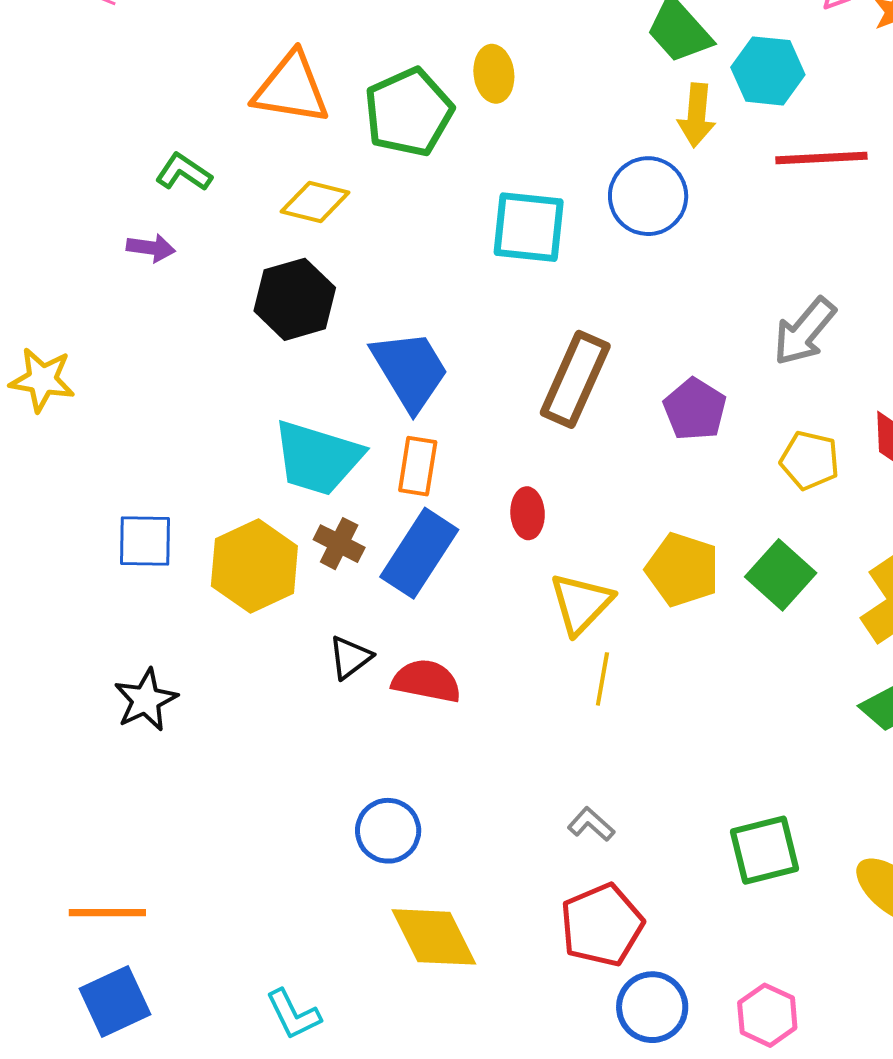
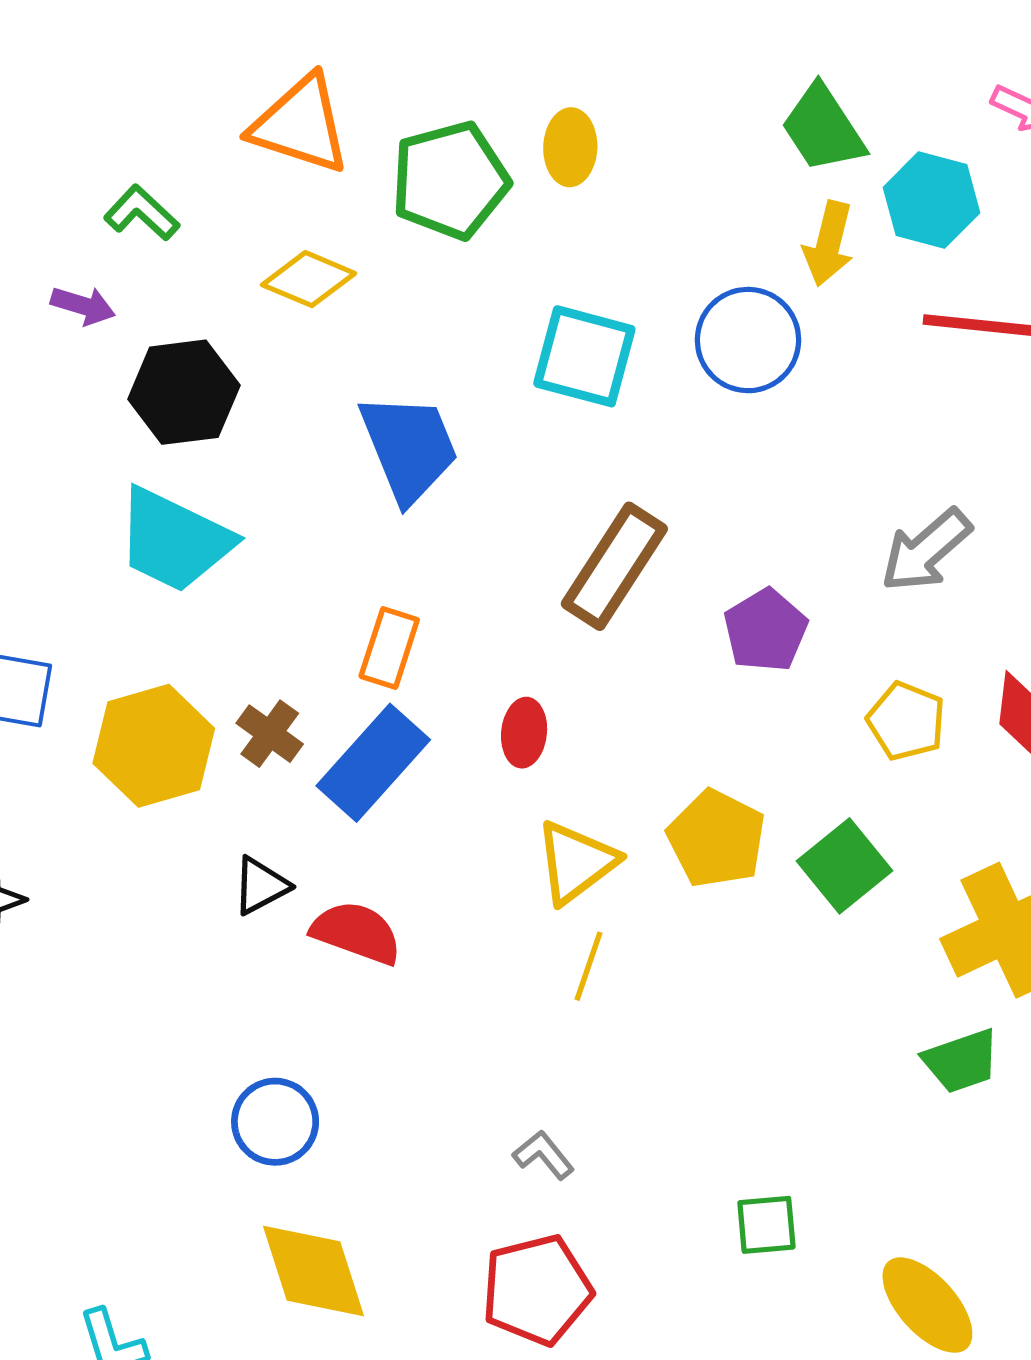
black hexagon: (295, 299) -> (184, 392), moved
blue trapezoid: (410, 370) -> (409, 448), moved
cyan trapezoid: (318, 458) -> (174, 540), moved
green square: (764, 850) -> (766, 1225), size x0.7

